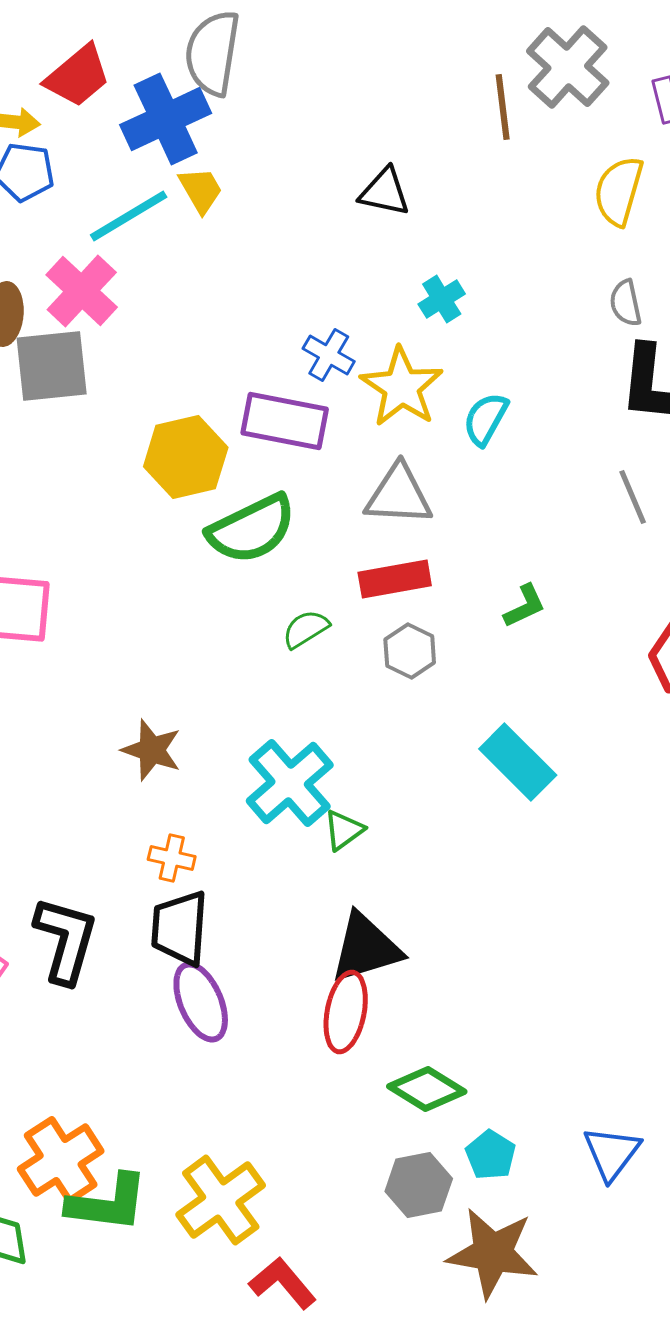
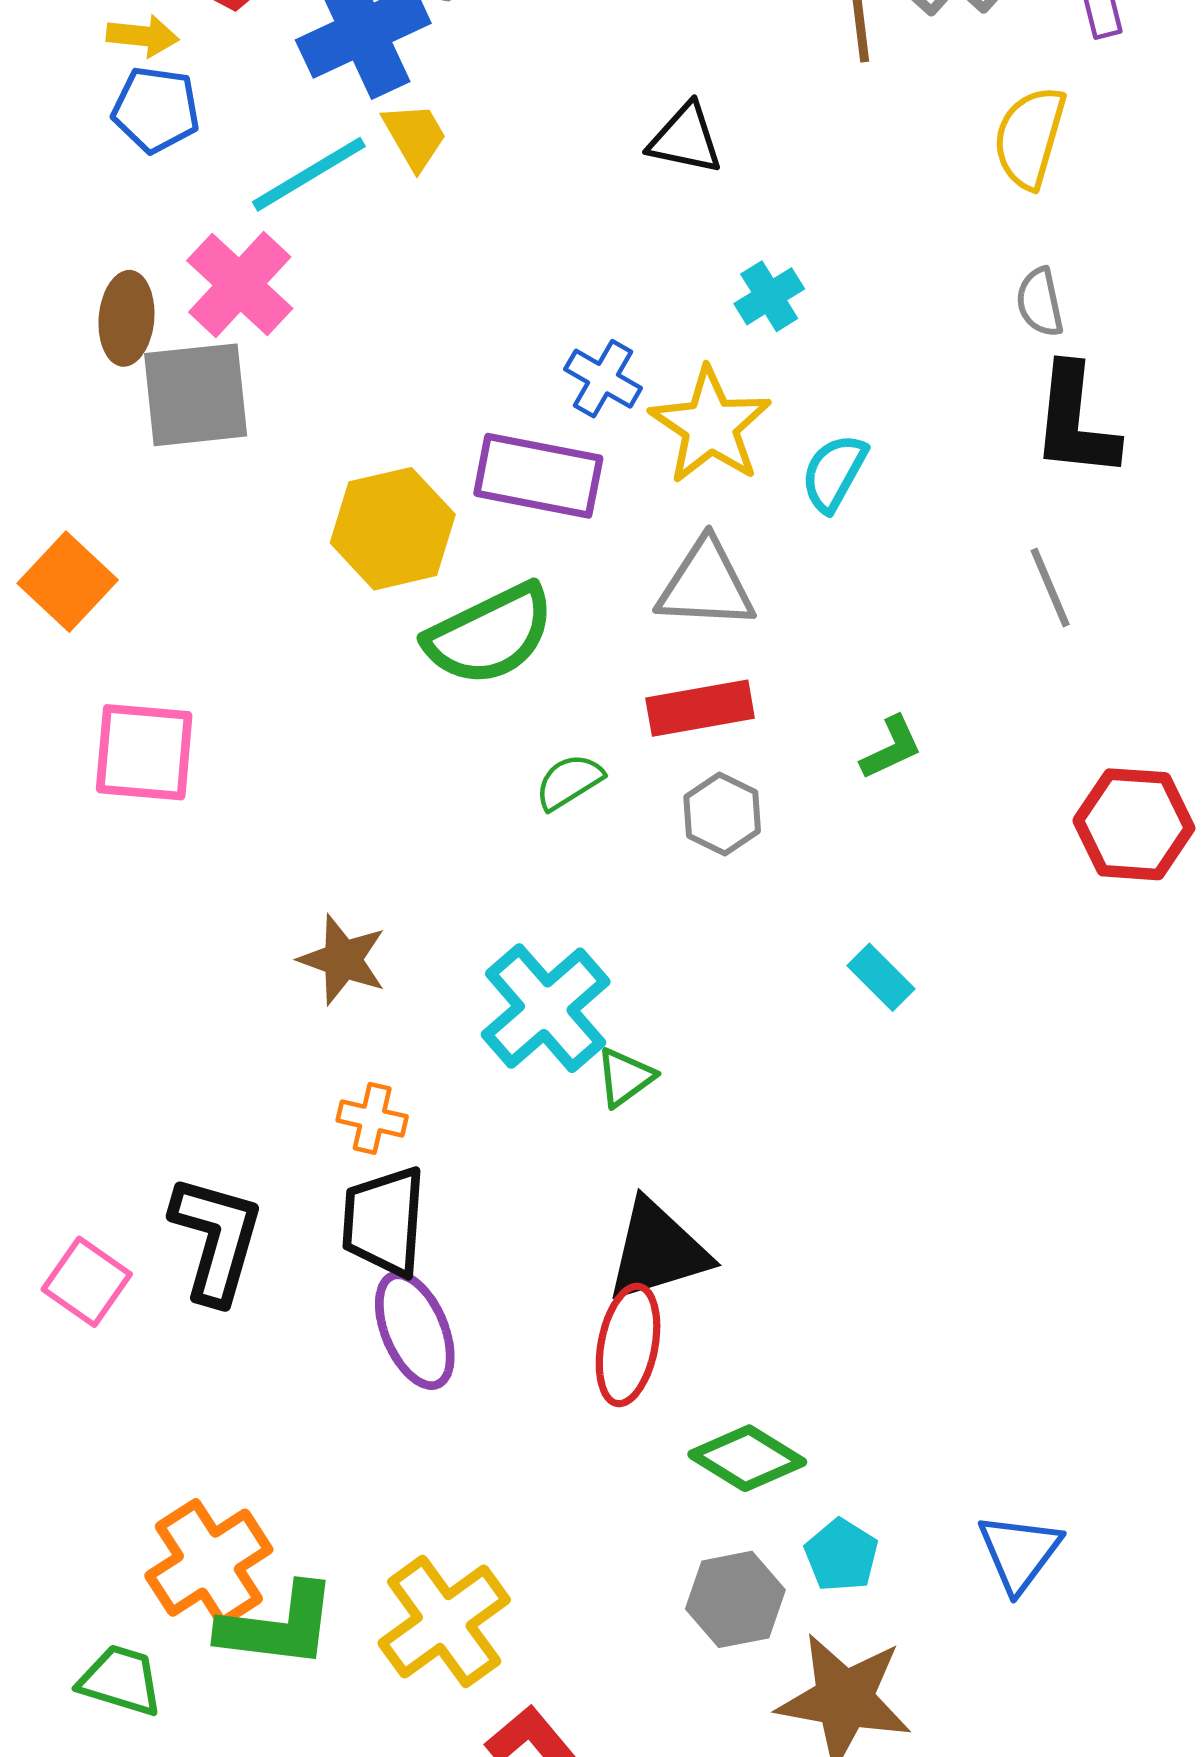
cyan rectangle: (518, 762) -> (881, 977), size x0.6

